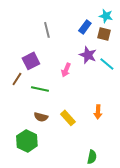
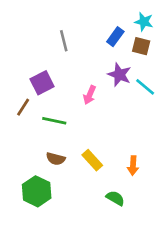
orange arrow: (98, 112) -> (133, 166), moved
green semicircle: (92, 157) -> (115, 198), moved, turned -72

